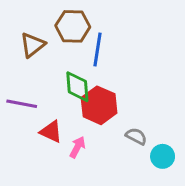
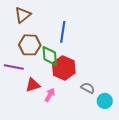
brown hexagon: (73, 26) -> (30, 45), moved
brown triangle: (33, 45) -> (23, 15), moved
red triangle: (51, 132) -> (33, 85), turned -42

